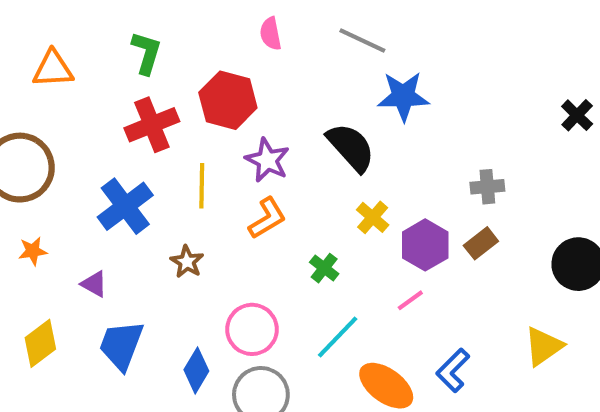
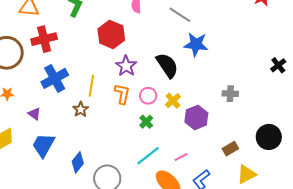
red cross: (152, 125) -> (44, 39), moved
yellow line: (202, 186) -> (91, 86), moved
orange L-shape: (267, 218) -> (122, 94), turned -55
brown rectangle: (481, 243) -> (230, 149), moved
pink line: (410, 300) -> (181, 157), moved
pink circle: (252, 329) -> (148, 96), moved, size x0.7

